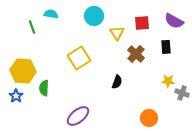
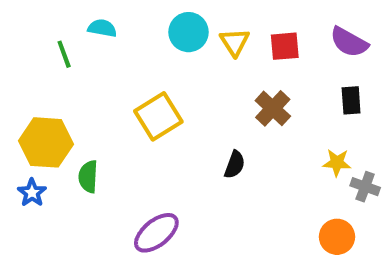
yellow triangle: (117, 33) -> (235, 42), moved
black rectangle: (166, 47) -> (351, 100), moved
orange circle: (149, 118) -> (337, 237), moved

